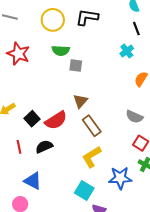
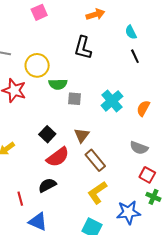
black L-shape: (87, 17) -> (83, 48), turned -80
yellow circle: (53, 20) -> (37, 65), moved
cyan cross: (127, 51) -> (112, 101), moved, size x1.5
black square: (32, 119) -> (47, 134), moved
red line: (19, 147) -> (20, 199), moved

